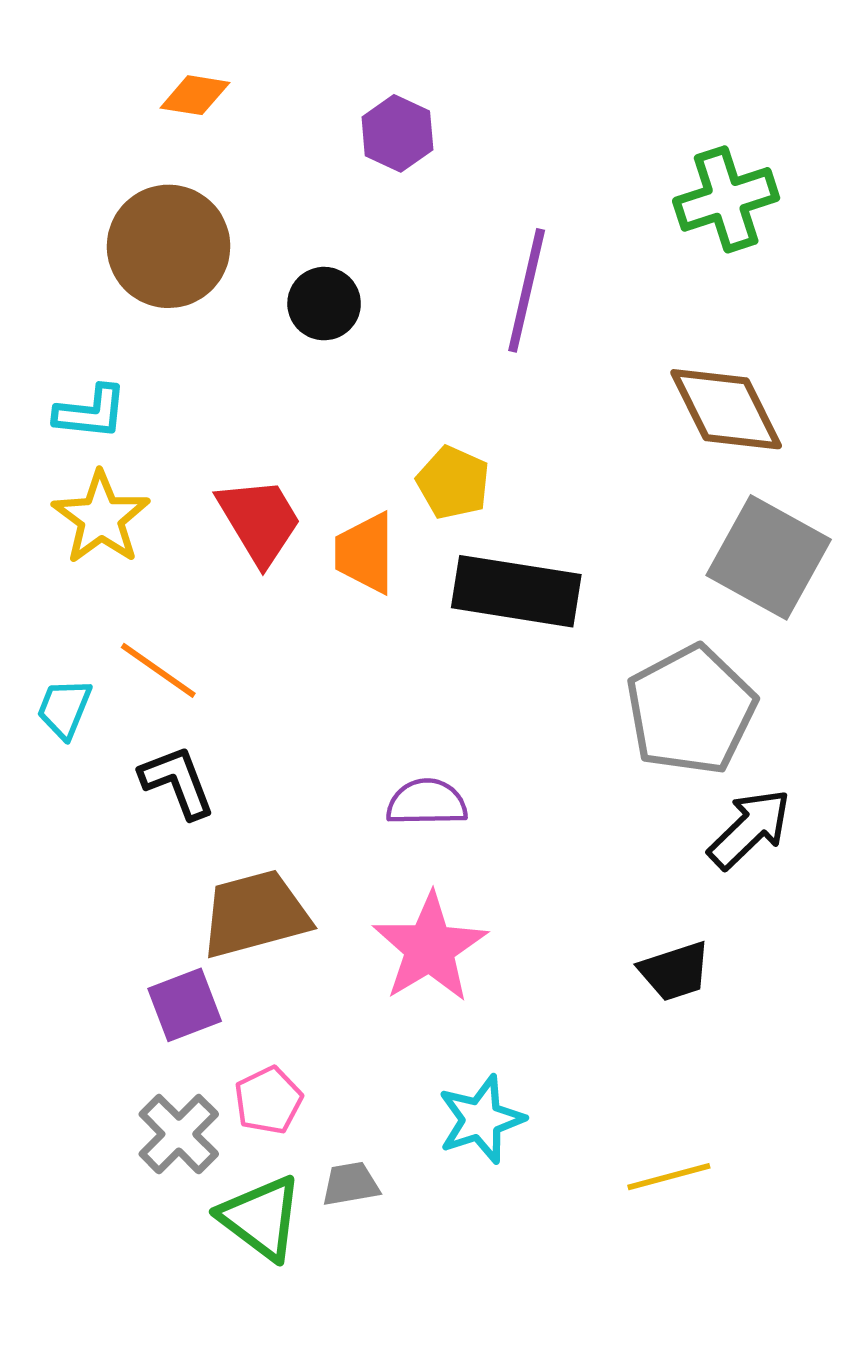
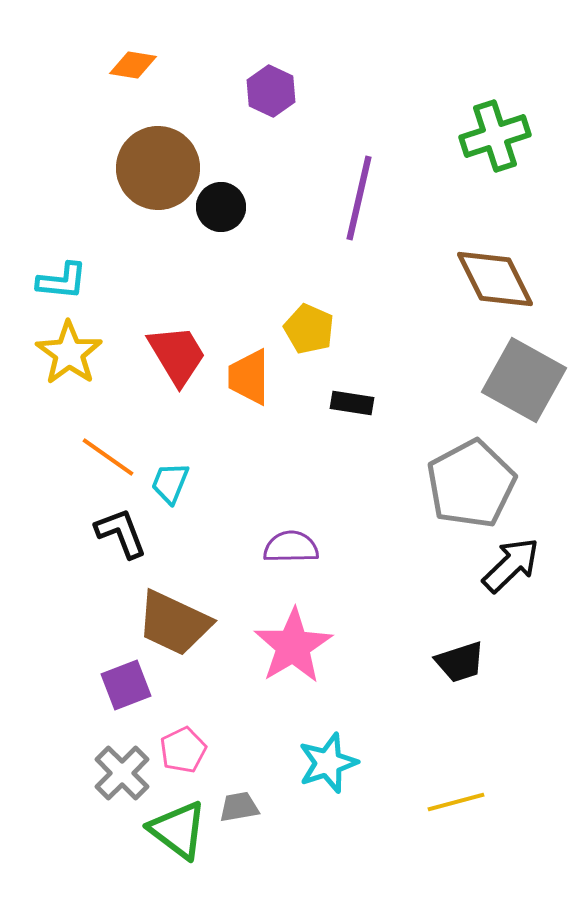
brown circle: (169, 246) -> (158, 168), moved
black rectangle: (516, 591) -> (352, 403), size x0.5
cyan trapezoid: (64, 709) -> (170, 483), moved
brown trapezoid: (255, 914) -> (174, 623), turned -140

